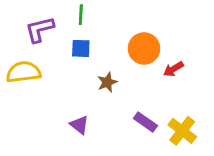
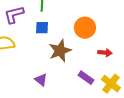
red arrow: (173, 69) -> (105, 53), moved, turned -144
brown star: (107, 82) -> (60, 51), size x1.6

